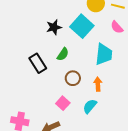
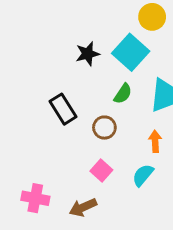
green semicircle: (63, 54) -> (123, 94), moved
brown circle: (73, 78) -> (104, 128), moved

